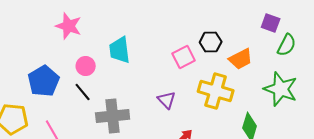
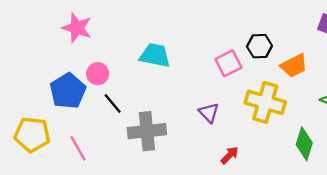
pink star: (69, 26) -> (77, 28), moved
cyan trapezoid: (120, 50) -> (155, 55), turned 108
pink circle: (86, 66) -> (98, 74), moved

